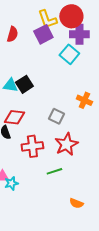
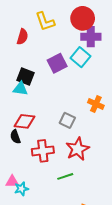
yellow L-shape: (47, 19) -> (45, 21), moved
purple square: (43, 34) -> (57, 63), moved
black square: (24, 84) -> (26, 77), moved, turned -36

